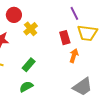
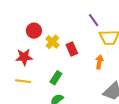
red rectangle: (65, 38) -> (72, 49), moved

